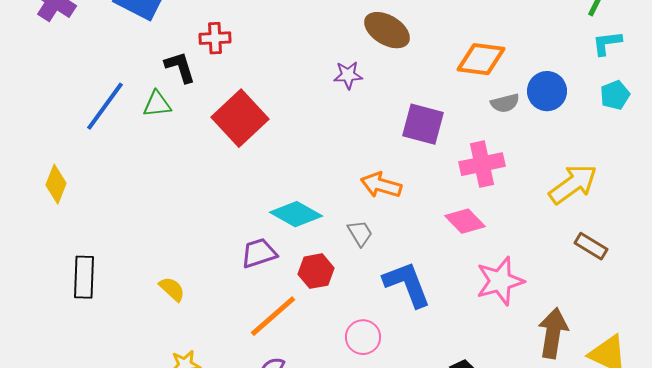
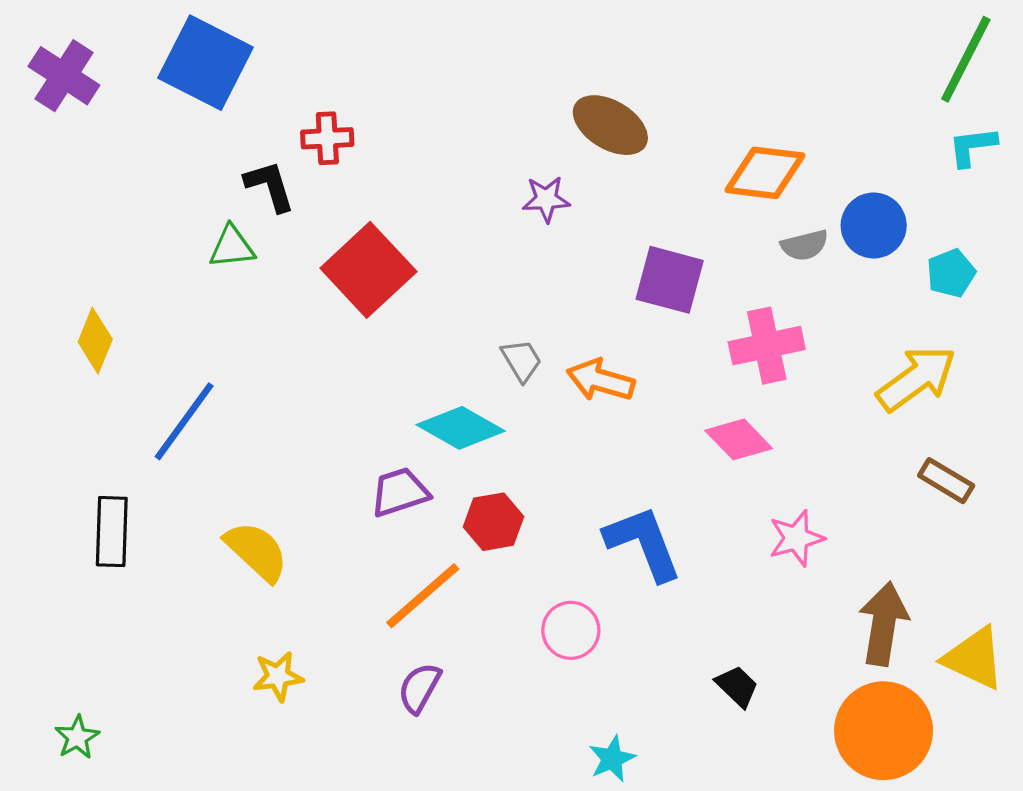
cyan pentagon: (615, 95) -> (951, 273), moved
blue line: (105, 106) -> (184, 421), moved
yellow diamond: (56, 184) -> (95, 341), moved
gray trapezoid: (360, 233) -> (521, 360), moved
pink star: (500, 281) -> (796, 538), size x0.7
yellow semicircle: (172, 289) -> (257, 551), size x1.5

